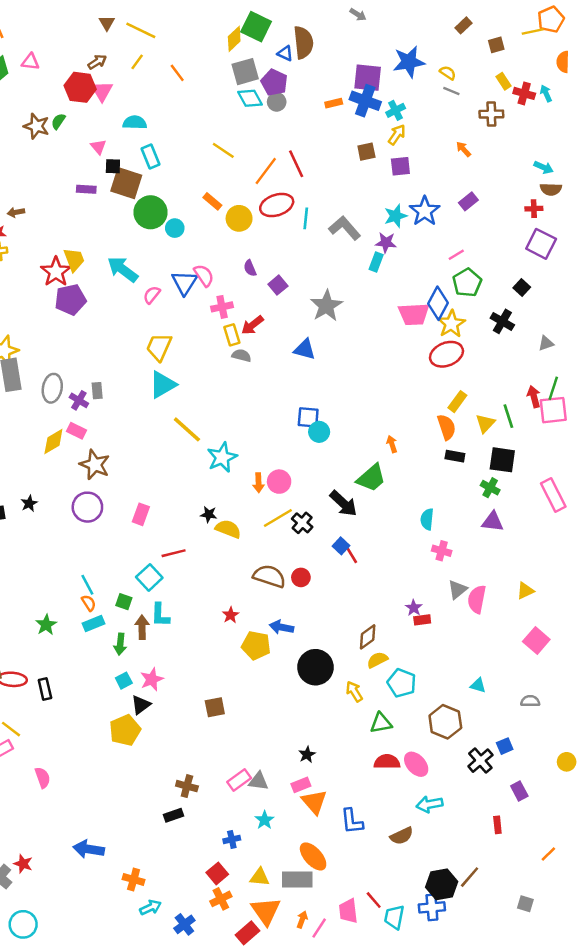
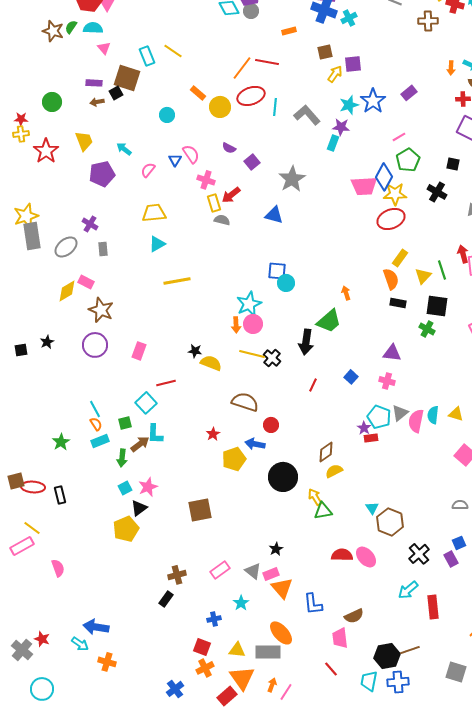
orange rectangle: (334, 103) -> (289, 31), moved
cyan semicircle: (135, 123) -> (93, 28), moved
yellow arrow: (397, 135) -> (335, 74), moved
orange arrow: (463, 149) -> (451, 68), moved, turned -136
yellow line: (223, 150) -> (173, 51), moved
red line: (296, 164) -> (267, 62), turned -55
black square: (113, 166) -> (116, 93), moved, turned -32
brown arrow: (16, 212) -> (97, 102), moved
green circle: (151, 212) -> (52, 102), moved, size x0.7
purple semicircle: (250, 268) -> (229, 148), turned -40
cyan arrow: (123, 269) -> (124, 149), size x0.6
red star: (56, 272) -> (46, 151), moved
blue triangle: (184, 283) -> (175, 160), size x0.6
black square: (522, 288) -> (453, 164), turned -32
purple pentagon: (70, 300) -> (102, 174), moved
pink cross: (222, 307) -> (206, 180), turned 30
yellow star: (451, 324) -> (395, 194), turned 30
yellow trapezoid: (159, 347) -> (154, 213), turned 60
cyan triangle: (163, 385) -> (157, 244), size x0.7
gray ellipse: (52, 388) -> (66, 247), turned 40
purple cross: (79, 400) -> (90, 224), moved
yellow line: (187, 429) -> (177, 281), turned -52
cyan star: (222, 457) -> (249, 304), moved
black arrow: (343, 503) -> (306, 342), turned 55
yellow line: (278, 518) -> (252, 354), turned 45
cyan semicircle: (427, 519) -> (433, 415), moved
purple triangle: (493, 522) -> (392, 353), moved
blue square: (341, 546) -> (351, 377), moved
red line: (352, 556) -> (313, 385), turned 56
red circle: (301, 577) -> (271, 425), moved
yellow triangle: (525, 591) -> (456, 414), turned 42
green square: (124, 602) -> (125, 423), turned -32
brown arrow: (142, 627) -> (140, 444), turned 54
yellow pentagon: (256, 645) -> (234, 459), turned -30
cyan pentagon: (402, 683) -> (379, 417), moved
cyan triangle: (478, 685) -> (372, 508), moved, turned 40
brown square: (215, 707) -> (200, 510), size x1.4
green triangle: (381, 723) -> (323, 511), moved
blue square: (505, 746) -> (459, 543), moved
gray triangle: (258, 781) -> (253, 571), moved, turned 30
brown cross: (187, 786) -> (177, 575), turned -30
purple rectangle: (519, 791) -> (451, 559), moved
cyan arrow: (430, 804) -> (408, 590), moved, turned -30
black rectangle: (174, 815) -> (166, 599), turned -35
red rectangle: (497, 825) -> (433, 607), size x1.6
red square: (217, 873) -> (202, 647), turned -30
brown line: (470, 877) -> (410, 650), turned 30
orange cross: (134, 879) -> (107, 662), moved
gray square: (525, 904) -> (456, 672), size x1.5
cyan arrow: (151, 907) -> (80, 644), moved, turned 60
blue cross: (432, 907) -> (398, 682), moved
pink trapezoid: (348, 911) -> (340, 638), moved
cyan trapezoid: (394, 917) -> (369, 681), moved

